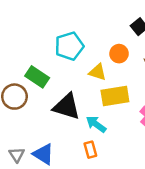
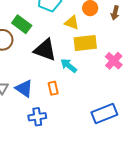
orange rectangle: (90, 150) -> (53, 88), moved

